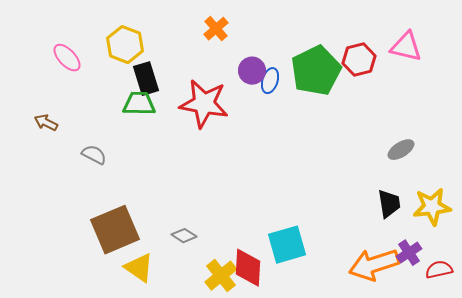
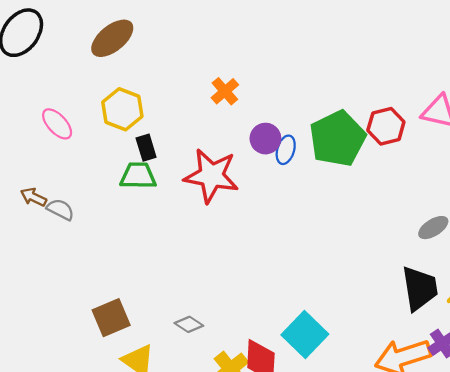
black rectangle: (146, 79) -> (146, 148), size x0.7
gray semicircle: (94, 155) -> (60, 209), moved
black trapezoid: (389, 204) -> (420, 288), size x1.4
brown square: (115, 230) -> (111, 318), size x0.7
cyan square: (287, 245) -> (305, 335), turned -30

